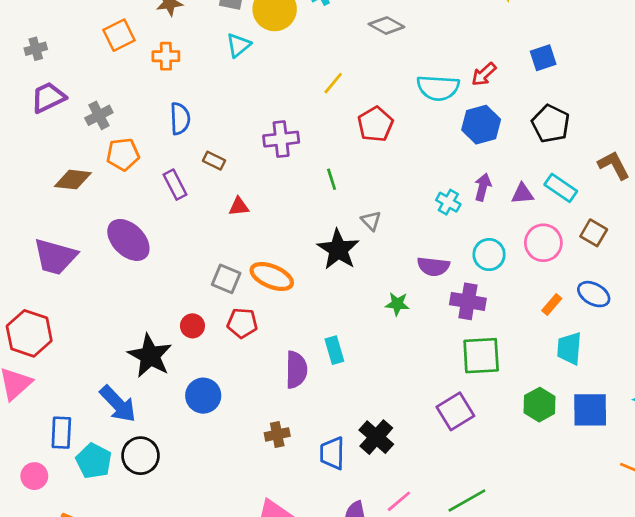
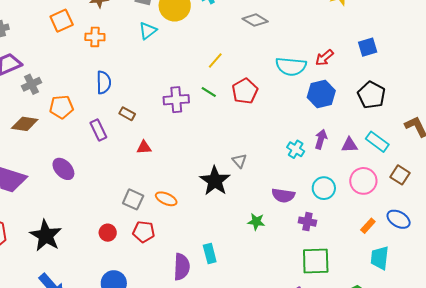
gray cross: (99, 115) -> (32, 84), moved
green line: (332, 179) -> (209, 92), moved, turned -42
purple ellipse: (128, 240) -> (63, 169), size x0.7
orange ellipse: (272, 277) -> (166, 199), size x0.7
purple cross: (468, 301) -> (307, 222), size x0.7
black star: (150, 356) -> (46, 236), moved

